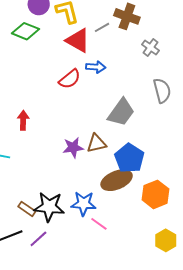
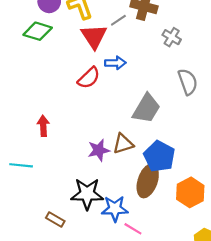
red triangle: (78, 41) -> (94, 36), turned 32
brown ellipse: (117, 180) -> (148, 181), turned -44
black star: (49, 207) -> (87, 194), moved

